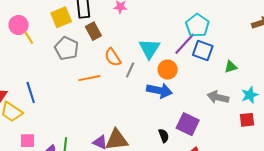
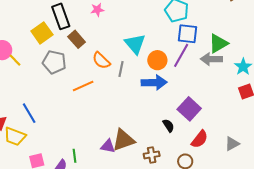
purple line: (185, 44) -> (181, 55), moved
green triangle: (231, 67) -> (218, 43), size x1.5
gray arrow: (218, 97) -> (211, 59), moved
purple square: (188, 124) -> (189, 109), turned 30

